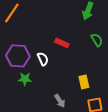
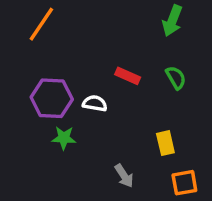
green semicircle: (97, 40) -> (176, 78), moved
white semicircle: (43, 59) -> (95, 103), turned -56

